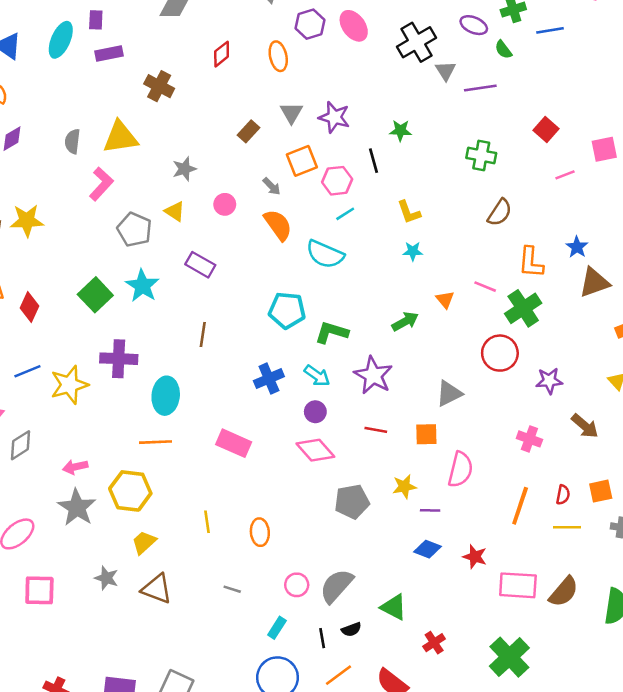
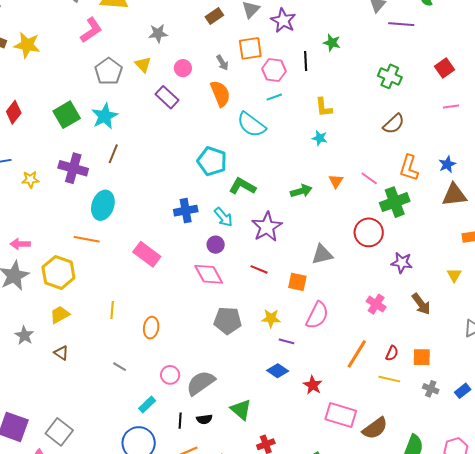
purple rectangle: (200, 265) -> (167, 97), moved
brown line: (203, 335) -> (113, 154), moved
yellow star: (69, 385) -> (30, 179), size x0.6
brown triangle: (157, 589) -> (61, 353), size x0.6

